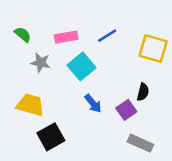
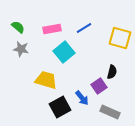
gray star: (41, 63) -> (21, 49), moved
blue arrow: (93, 104) -> (82, 98), moved
yellow trapezoid: (30, 105) -> (46, 80), moved
black square: (51, 137) -> (60, 107), moved

